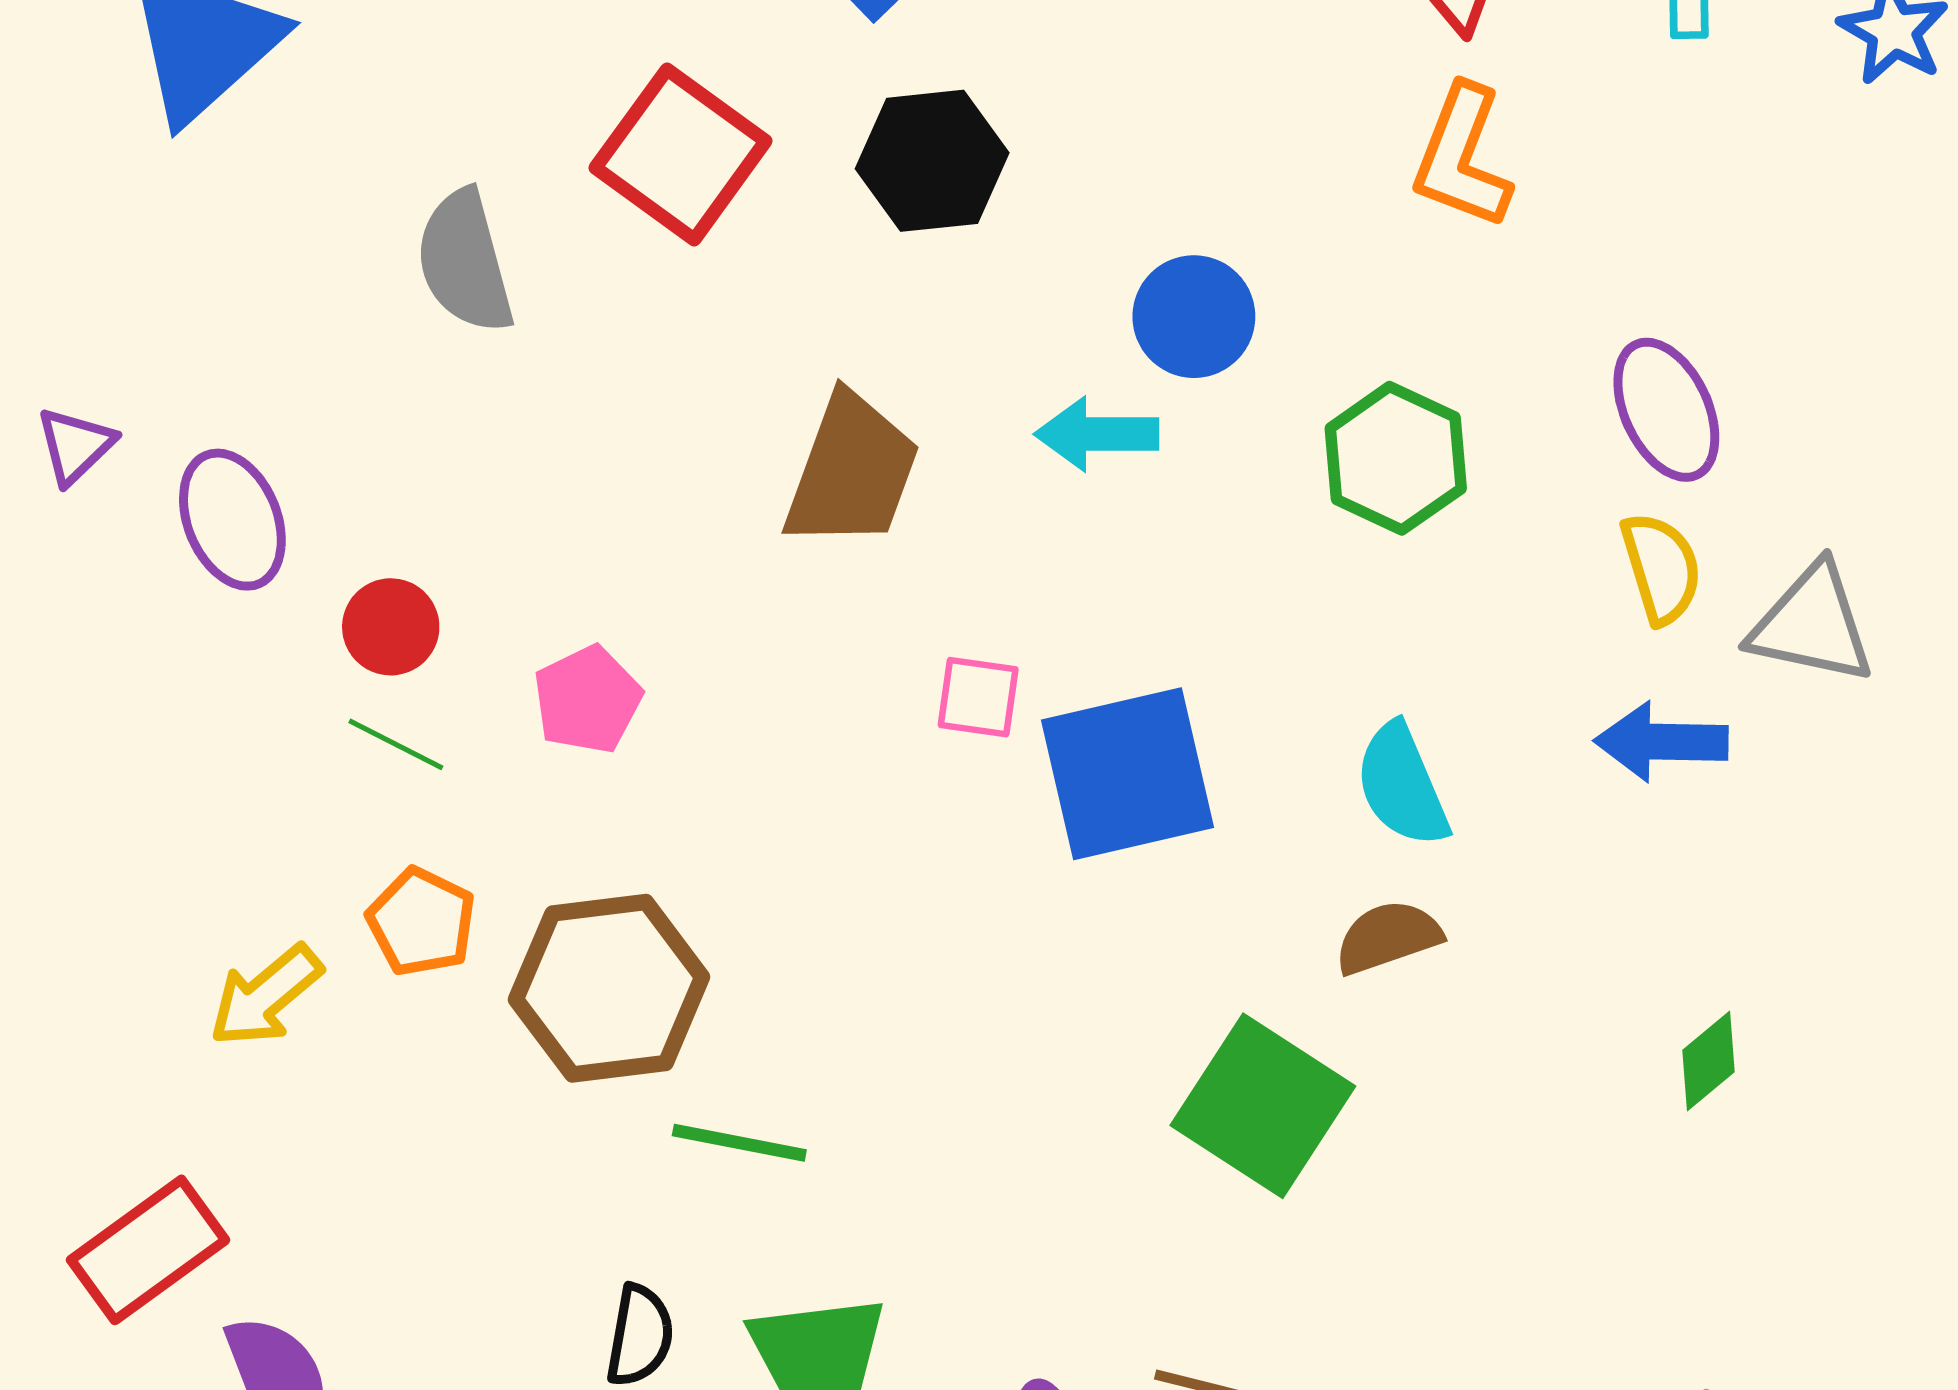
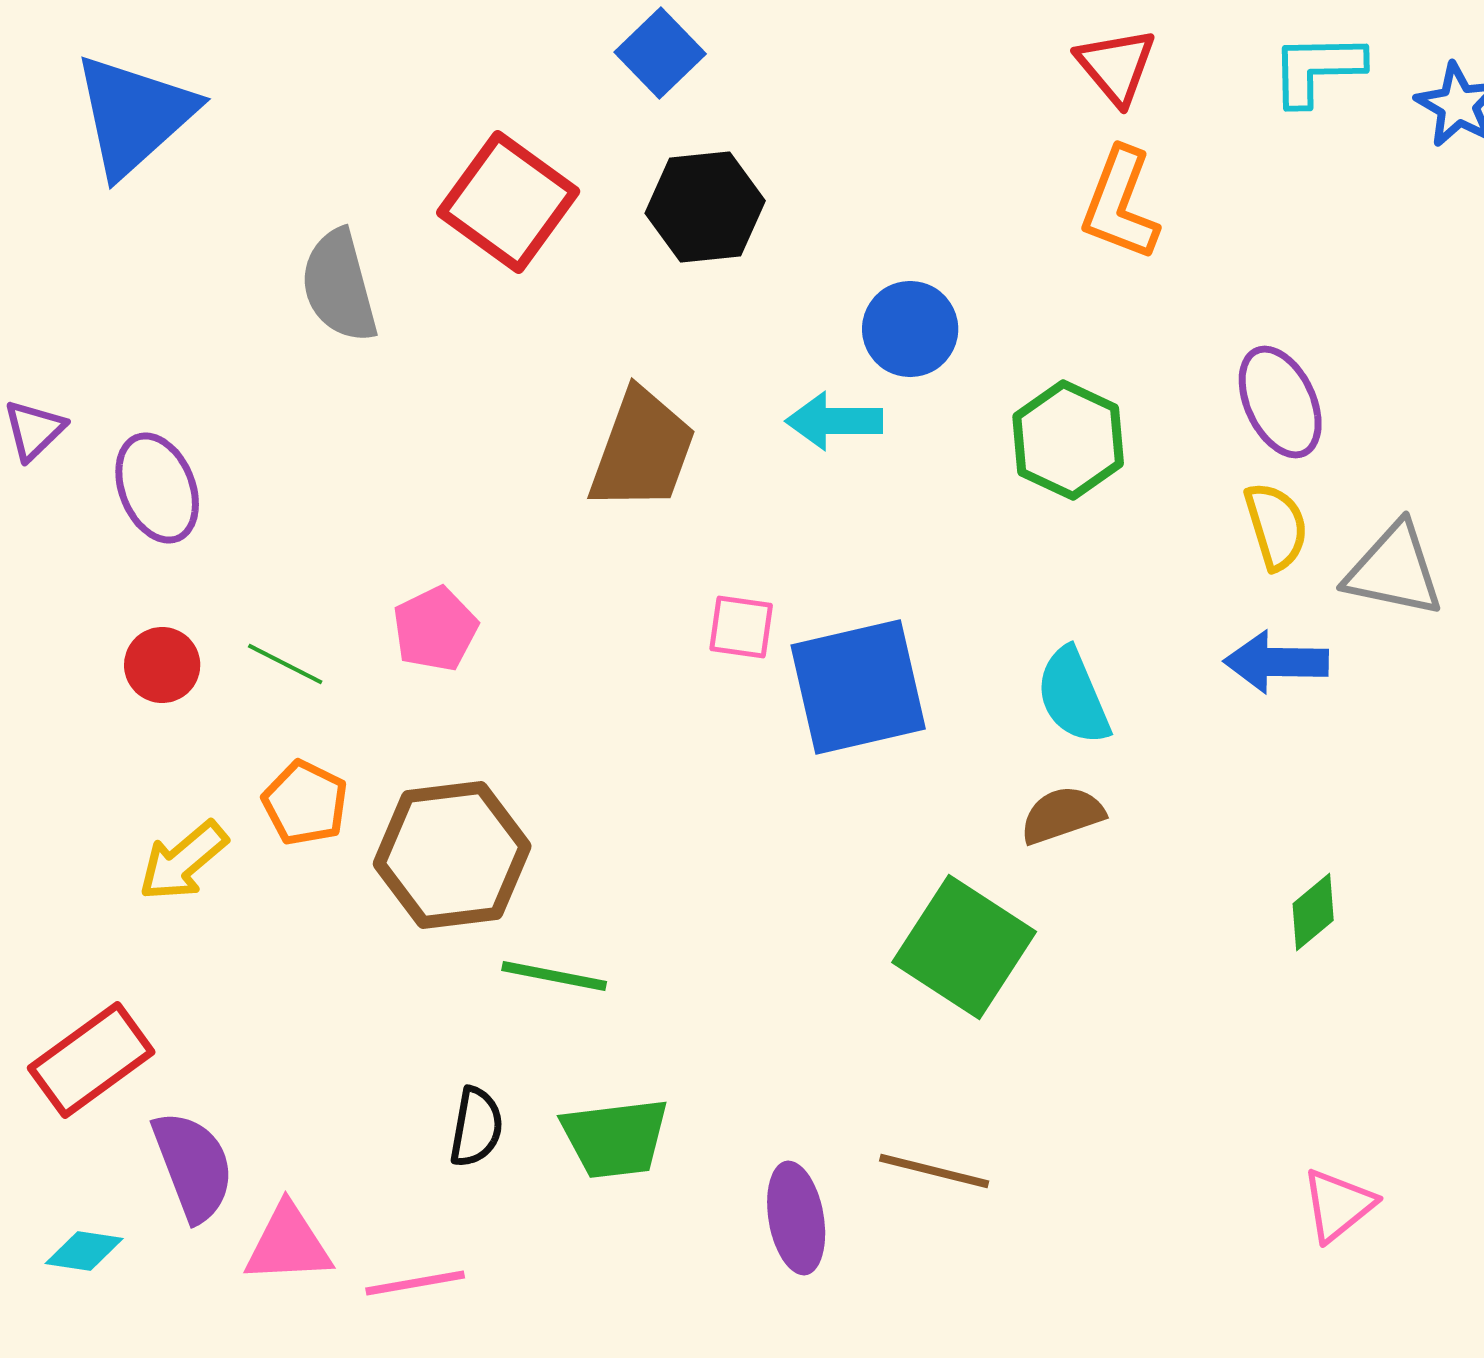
red circle: (391, 627) -> (162, 665), moved

